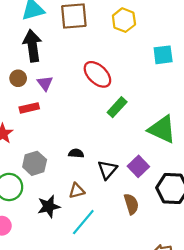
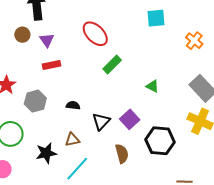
red rectangle: (29, 108) -> (51, 65), moved
green triangle: (162, 129) -> (152, 86), size x0.5
gray hexagon: (35, 163) -> (35, 101), moved

